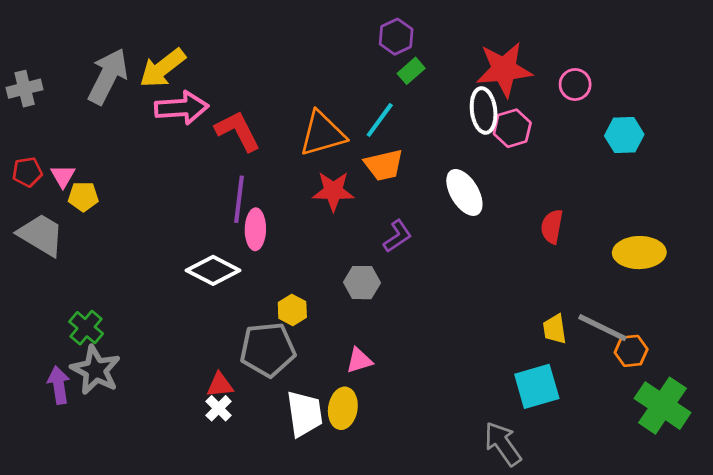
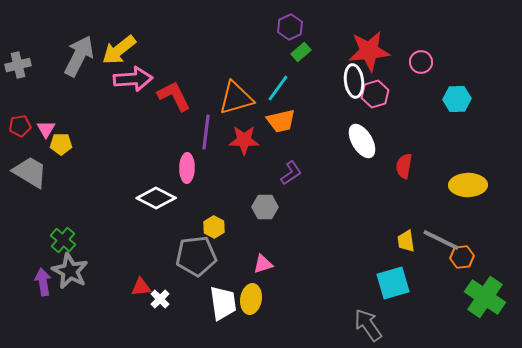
white ellipse: (464, 192) -> (362, 141), moved
purple line: (239, 199) -> (206, 132), moved
red triangle: (220, 385) -> (141, 287), moved

